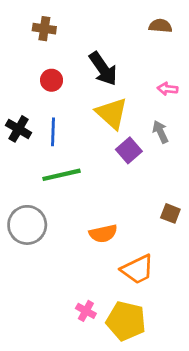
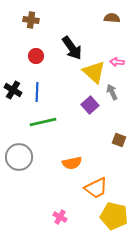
yellow triangle: (112, 113) -> (94, 72), moved
brown square: (170, 213) -> (119, 140), moved
yellow pentagon: (126, 321) -> (114, 216), moved

